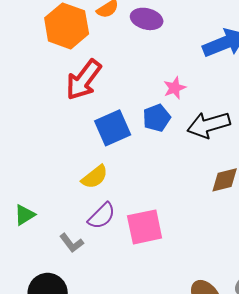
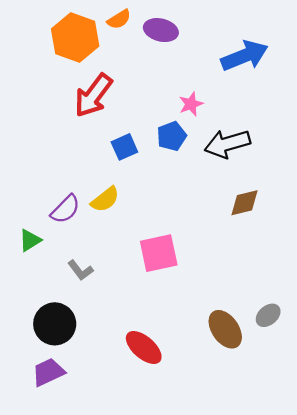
blue square: (113, 128) -> (124, 147), size x0.7
purple semicircle: (102, 216) -> (65, 209), moved

